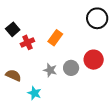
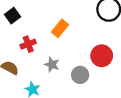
red cross: (27, 42) -> (28, 44), moved
gray circle: (71, 68) -> (80, 75), moved

